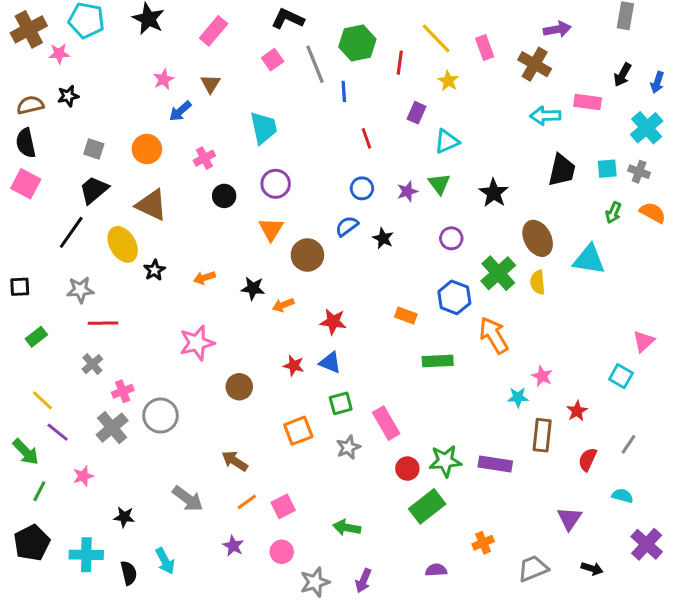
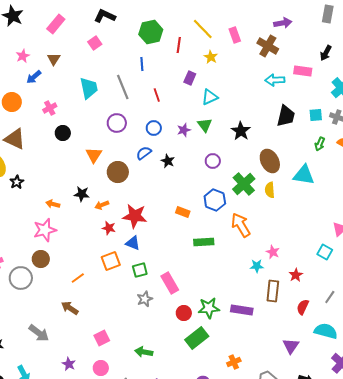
gray line: (315, 64) -> (123, 87), moved
purple circle: (276, 184) -> (117, 123), moved
orange arrow: (204, 278) -> (53, 204), moved, turned 32
red star: (333, 322) -> (135, 216), size x1.4
red star: (294, 366) -> (109, 228), moved
brown circle: (239, 387) -> (41, 259), moved
orange square: (298, 431) -> (111, 261), moved
cyan semicircle: (622, 496) -> (326, 331), size x1.6
orange line: (247, 502) -> (78, 278), moved

